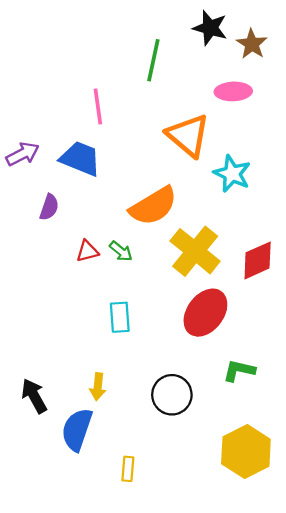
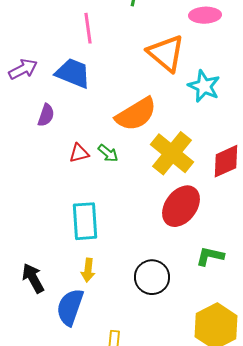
cyan rectangle: (120, 317) -> (85, 221), moved, size x1.4

